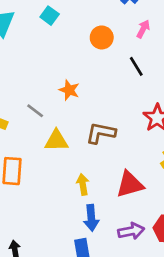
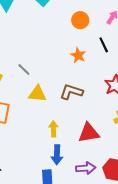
orange star: (69, 90) -> (78, 55), moved

